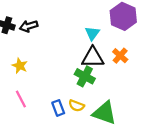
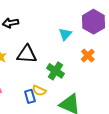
black triangle: (93, 57) -> (27, 54), moved
yellow semicircle: (76, 106) -> (39, 91), moved

